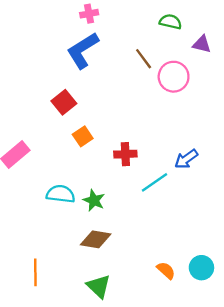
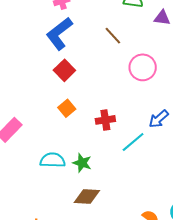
pink circle: (174, 77) -> (143, 67), moved
red square: (64, 102) -> (64, 70), moved

